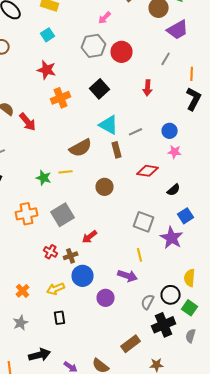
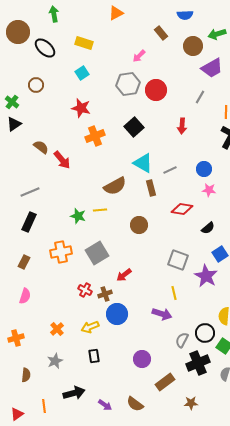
purple circle: (106, 298) -> (142, 359), moved

